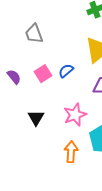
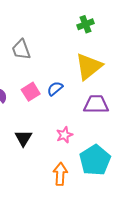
pink star: (75, 115) -> (64, 135), size x0.7

